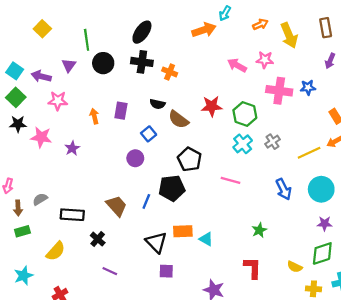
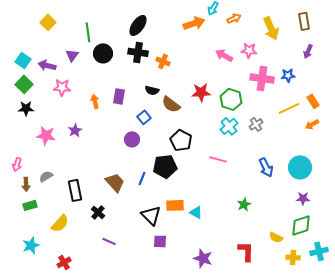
orange arrow: (260, 24) -> (234, 18), moved
pink star: (41, 137) -> (46, 135), moved
yellow line: (309, 153) -> (289, 108), moved
black rectangle: (72, 215) -> (75, 190), turned 75
red L-shape: (253, 268) -> (246, 251), moved

